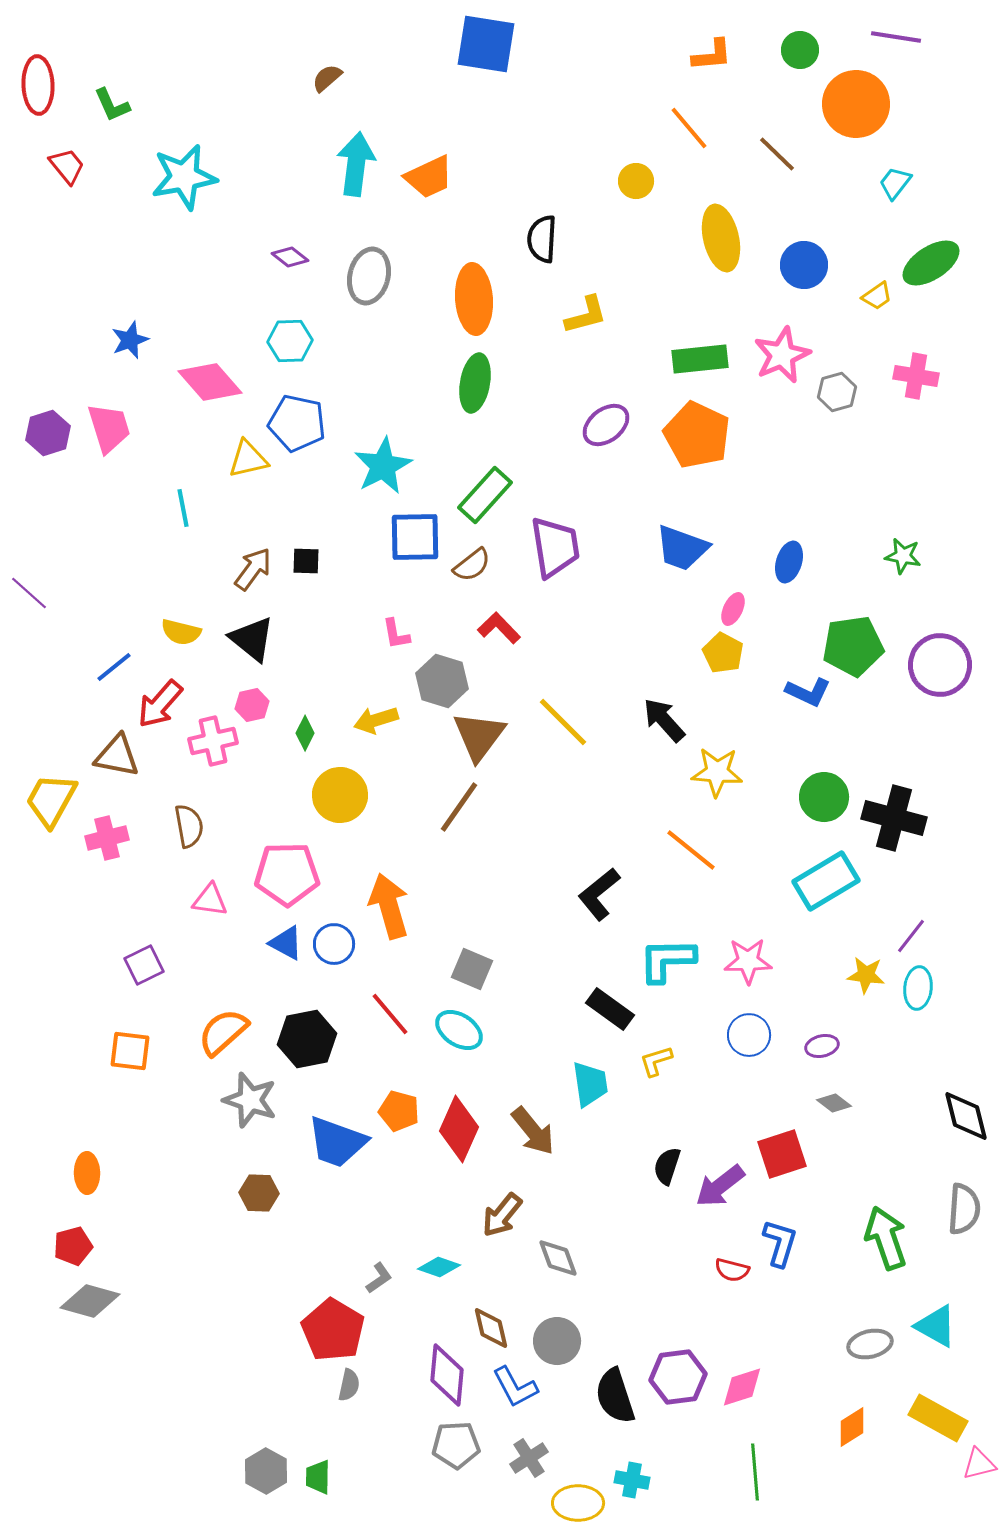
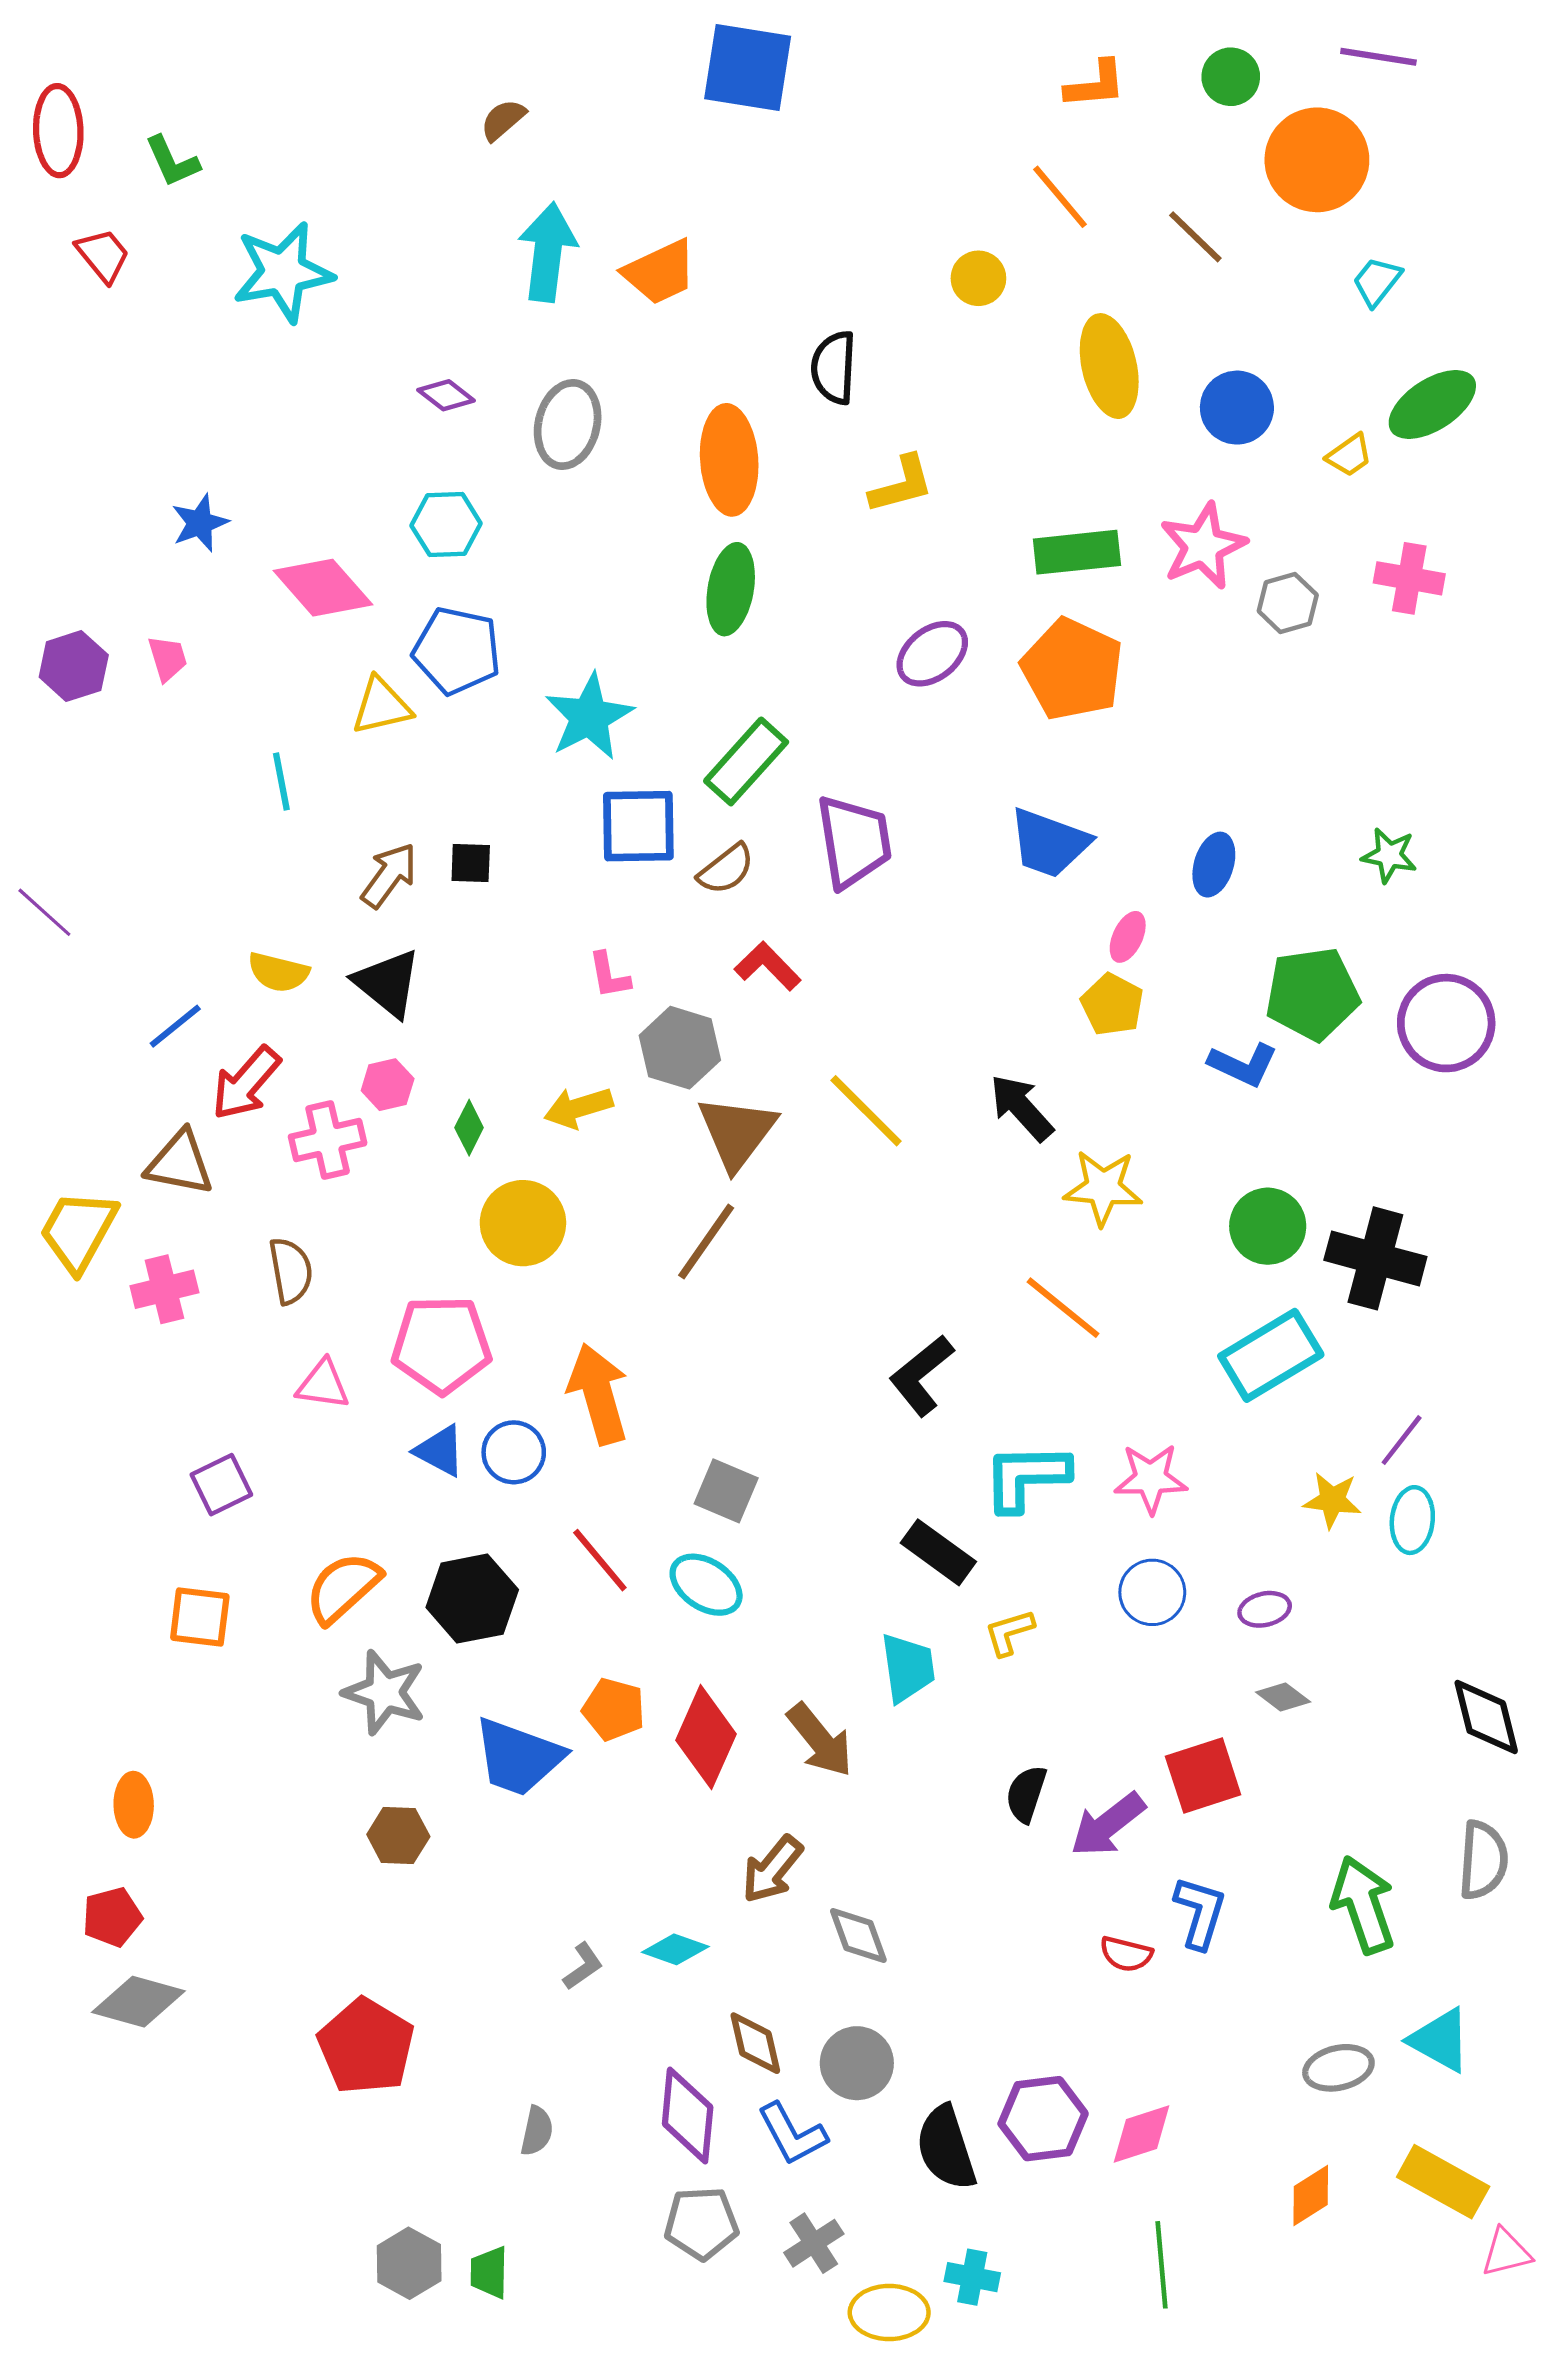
pink trapezoid: (109, 428) -> (168, 658), size x0.6
red pentagon: (333, 1330) -> (366, 2046), moved

